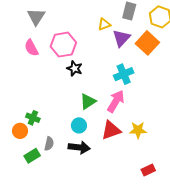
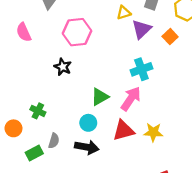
orange square: (147, 43) -> (170, 37), size x0.6
pink semicircle: (31, 48) -> (24, 32), moved
black star: (75, 68) -> (63, 67), moved
orange circle: (20, 131) -> (13, 128), moved

